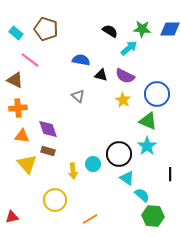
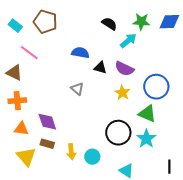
black circle: (119, 154) -> (118, 133), moved
yellow arrow: (73, 171) -> (71, 152), moved

